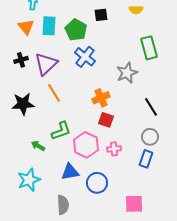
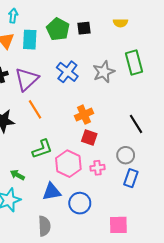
green pentagon: (76, 30) -> (58, 29), moved
gray star: (127, 73) -> (104, 72), moved
gray circle: (150, 137) -> (126, 155), moved
green arrow: (38, 146) -> (17, 175), moved

